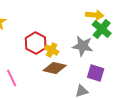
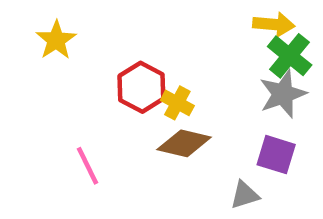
gray star: (83, 46) -> (283, 94), moved, turned -30

